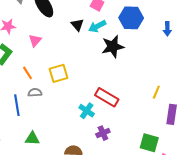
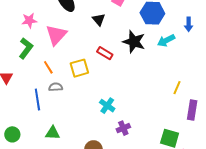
cyan arrow: (97, 26) -> (166, 40), moved
pink triangle: (35, 40) -> (56, 35), size x1.6
black star: (113, 47) -> (134, 42), turned 30
red rectangle: (107, 97) -> (105, 53), moved, size x0.7

